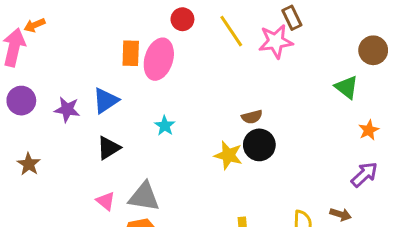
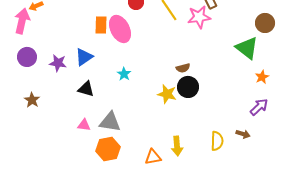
pink ellipse: (159, 59) -> (120, 29), turned -44
green triangle: (347, 87) -> (247, 48), size x1.4
black triangle: (109, 148) -> (86, 89), turned 48
pink triangle: (106, 201) -> (84, 125), turned -32

